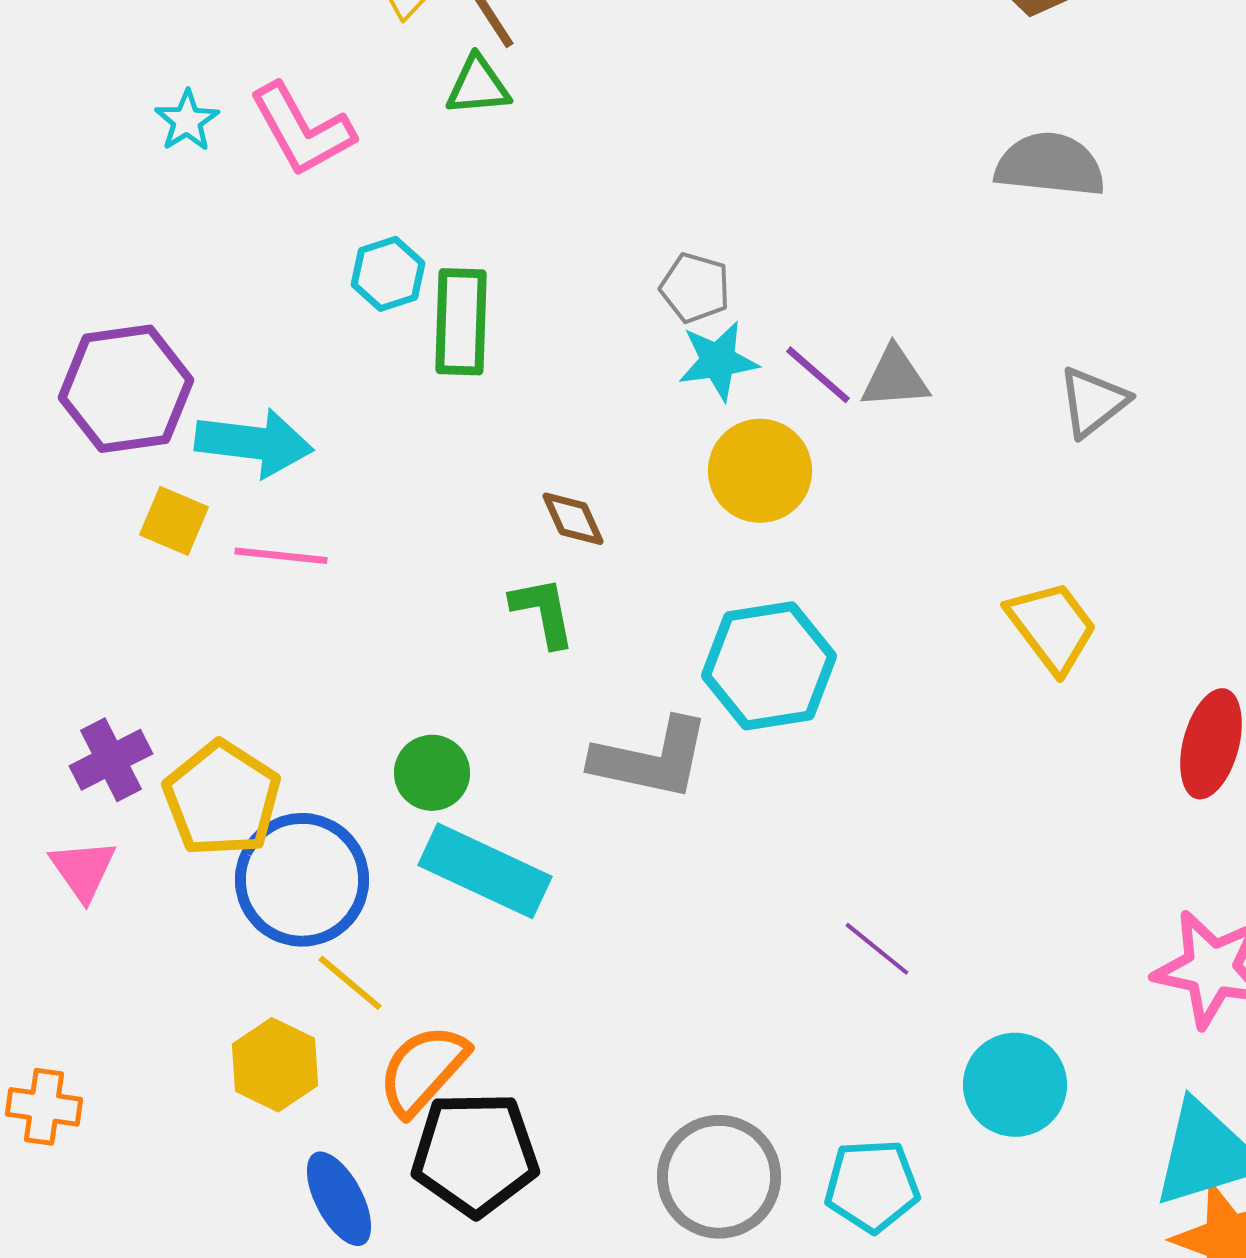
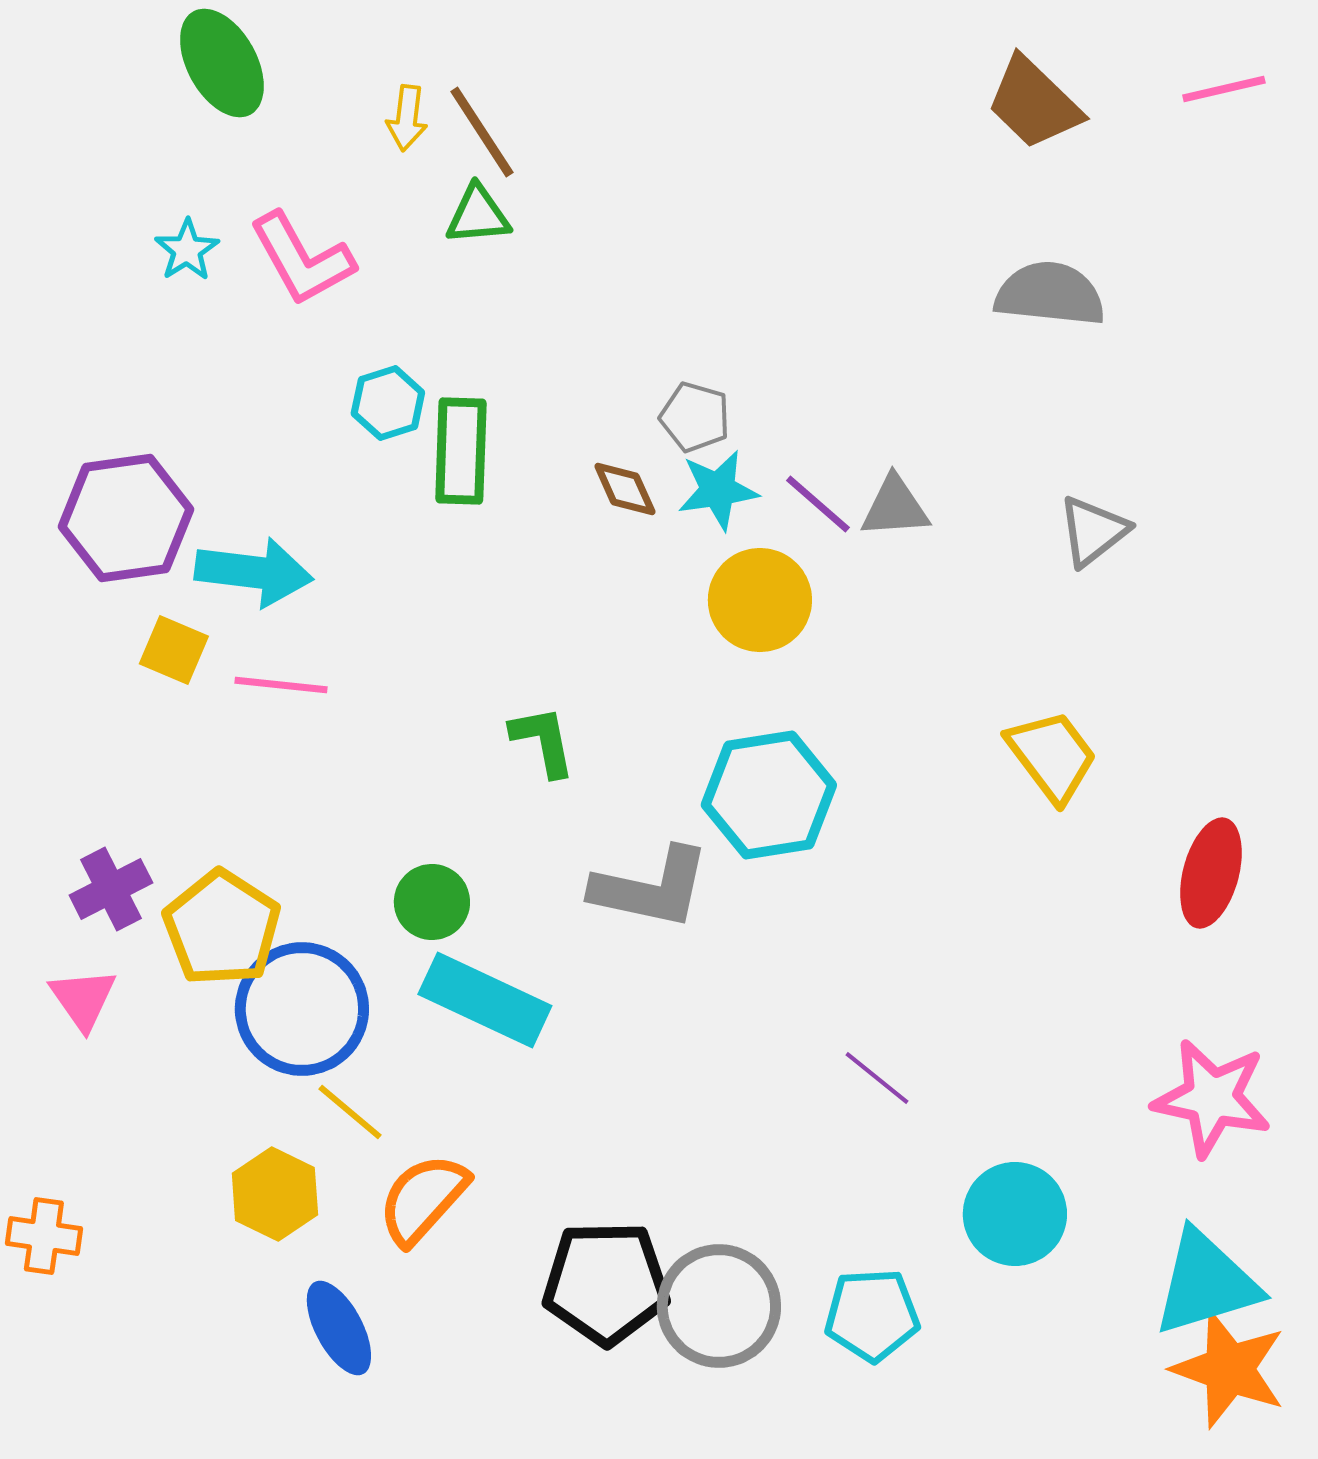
brown diamond: (573, 519) -> (625, 489), moved
black pentagon: (475, 1154) -> (606, 1283), moved

